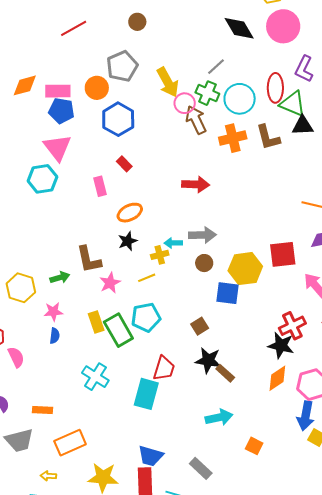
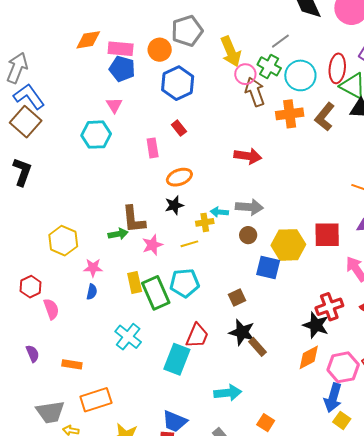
brown L-shape: (268, 137) -> (325, 117), turned 48
pink triangle: (57, 148) -> (114, 105), size x0.6
green arrow: (60, 277) -> (118, 234), moved
cyan arrow: (219, 417) -> (228, 393), moved
gray trapezoid: (19, 440) -> (50, 412), moved
orange square: (254, 446) -> (266, 423), moved

